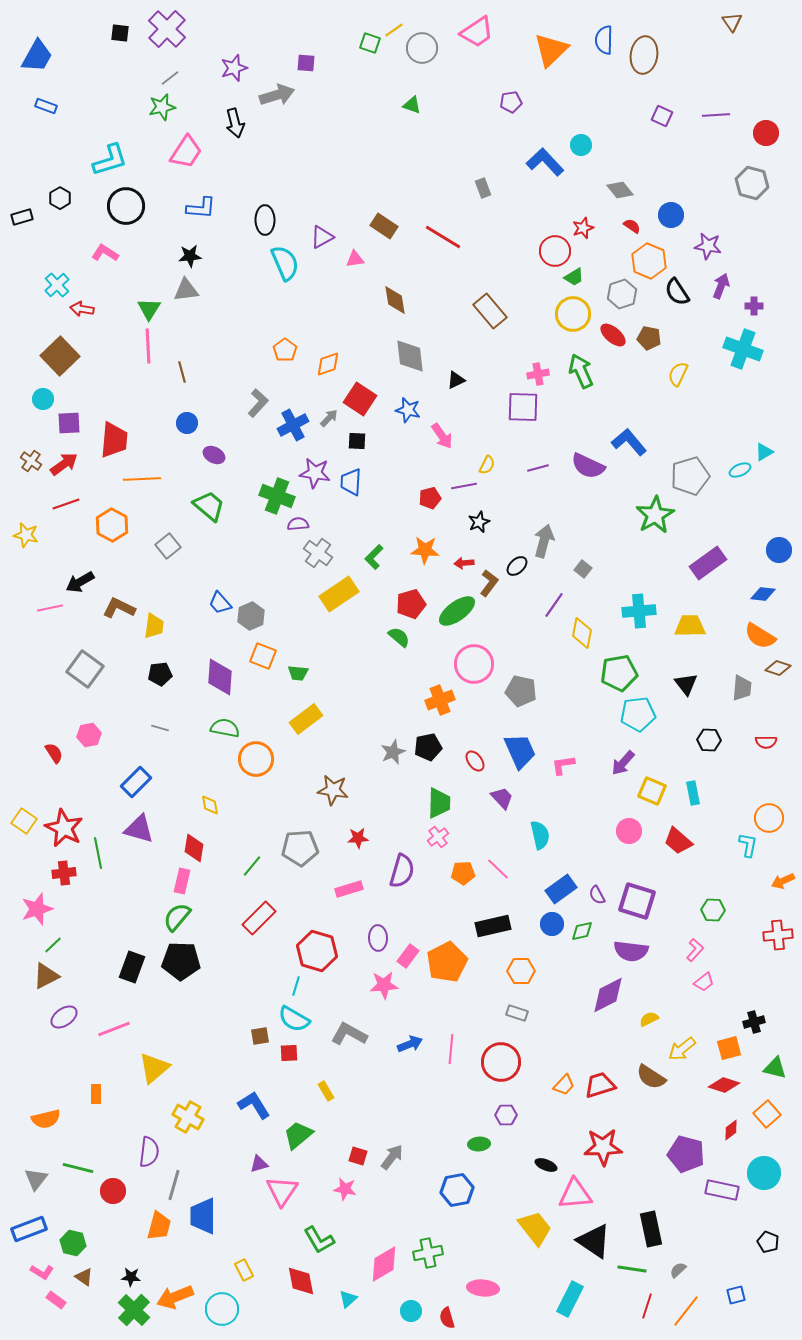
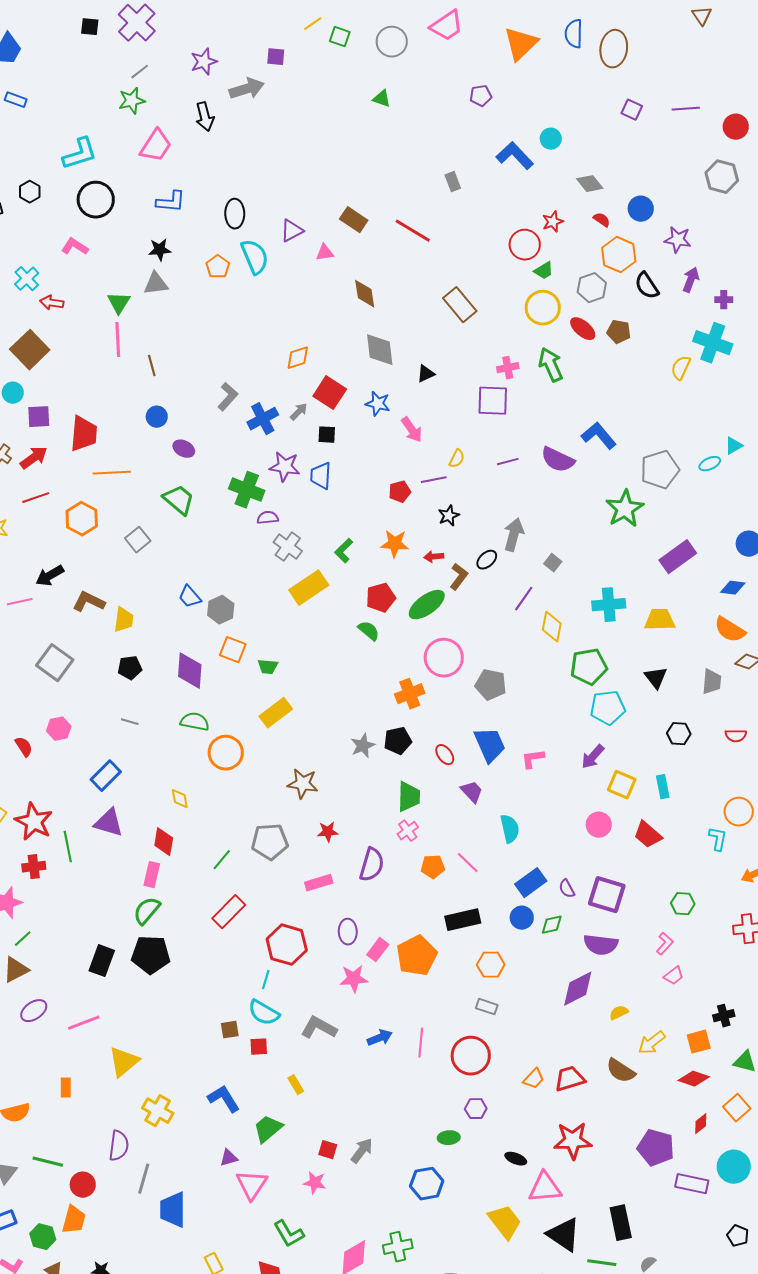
yellow line: (394, 30) -> (313, 24), moved
orange pentagon: (285, 350) -> (218, 267), moved
yellow semicircle: (678, 374) -> (681, 368), moved
orange trapezoid: (159, 1226) -> (74, 1220), moved

